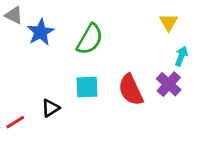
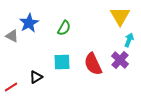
gray triangle: (14, 15) -> (12, 36), moved
yellow triangle: (169, 22) -> (120, 16), size x1.5
green semicircle: (90, 39) -> (64, 28), size x0.7

